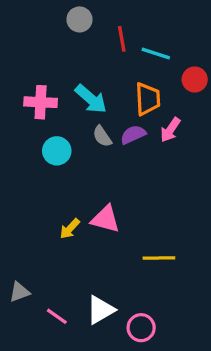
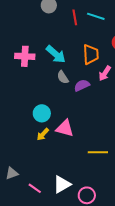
cyan line: (156, 54) -> (96, 16), moved
purple semicircle: (133, 135) -> (82, 85), moved
cyan circle: (57, 151) -> (42, 113), moved

